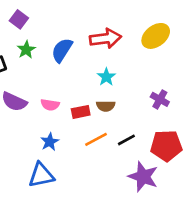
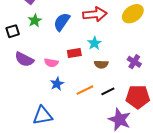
brown semicircle: (106, 106) -> (101, 64), moved
red rectangle: (81, 112) -> (74, 53), moved
blue star: (50, 142) -> (57, 84), moved

